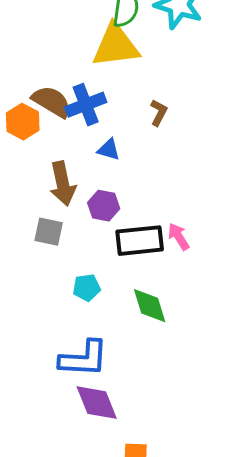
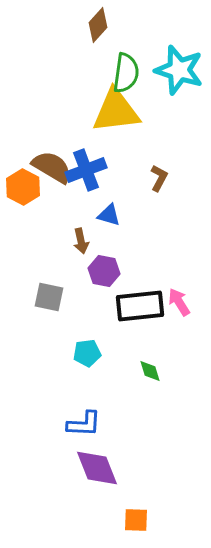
brown arrow: (63, 184) -> (81, 241), moved, size x0.6
green diamond: (150, 306) -> (150, 371), size x0.6
blue L-shape: (84, 359) -> (84, 424), size x0.7

